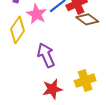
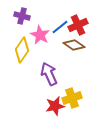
brown diamond: (87, 19) -> (74, 45), moved
yellow cross: (85, 81) -> (72, 98), moved

